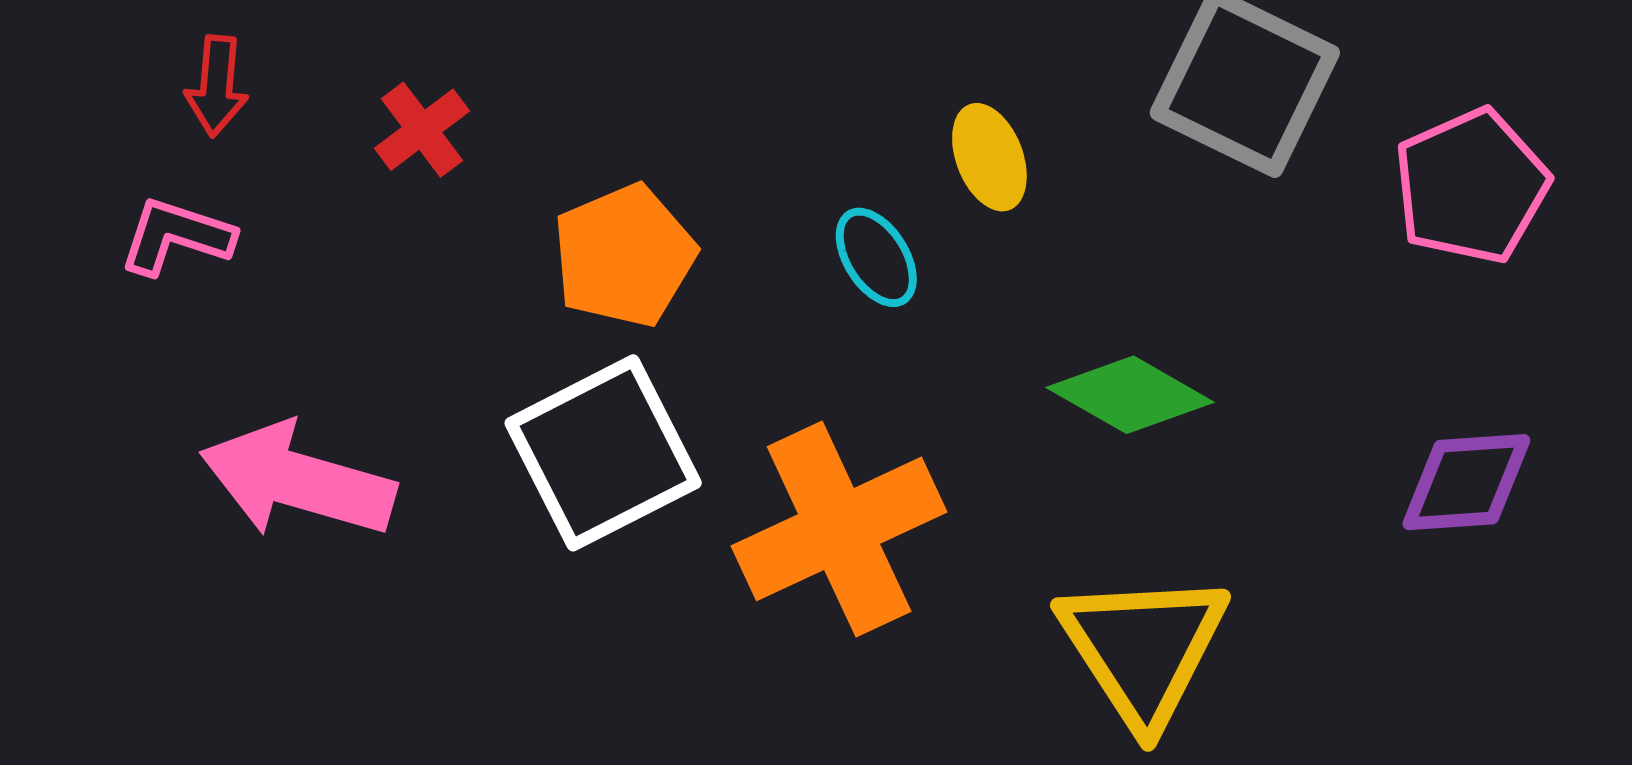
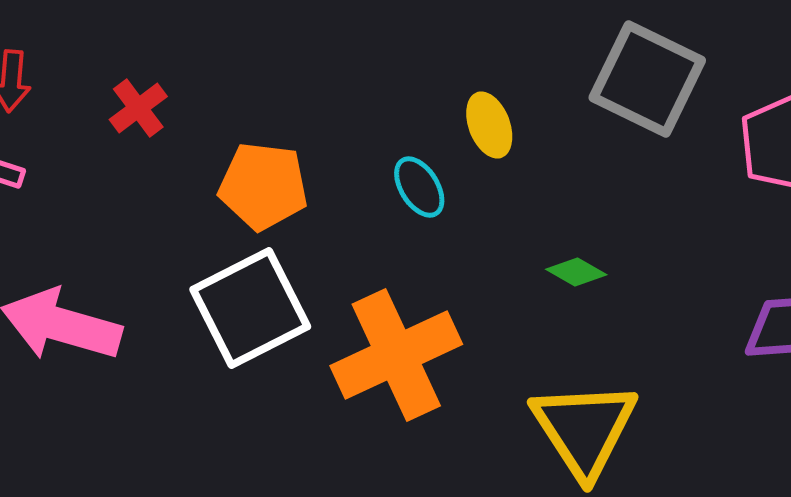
orange pentagon: (624, 256) -> (263, 186), turned 30
green diamond: (1130, 395) -> (576, 272), size x0.6

